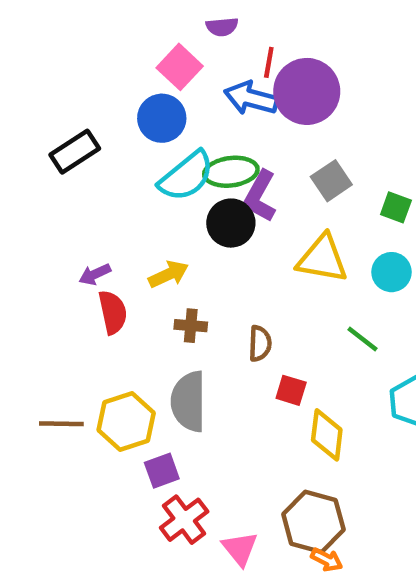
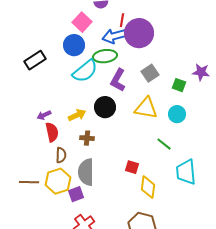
blue arrow: (251, 98) -> (114, 36), turned -30
green ellipse: (231, 172) -> (105, 56), moved
black circle: (231, 223) -> (105, 107), moved
brown semicircle: (260, 343) -> (61, 155), moved
purple square: (162, 471) -> (76, 194), moved

